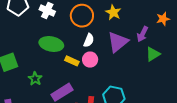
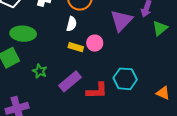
white semicircle: (89, 40) -> (71, 24), moved
green ellipse: (51, 44) -> (23, 34), moved

